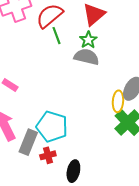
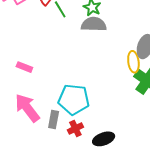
gray rectangle: (28, 142) -> (54, 120), size x0.7
black ellipse: (73, 171) -> (104, 139), turned 70

